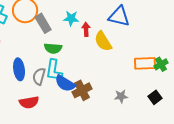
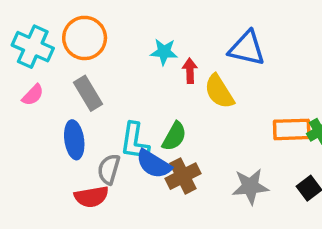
gray rectangle: (43, 23) -> (88, 93), moved
green semicircle: (53, 48) -> (174, 136), moved, turned -66
gray semicircle: (39, 76) -> (109, 169), moved
gray star: (121, 96) -> (250, 186), size x1.5

